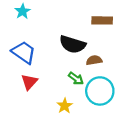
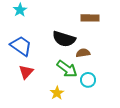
green arrow: (76, 78) -> (67, 69), size x1.5
cyan circle: (100, 91) -> (88, 80), size x0.6

